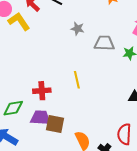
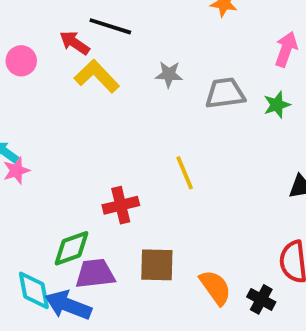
yellow L-shape: (19, 21) -> (97, 76), moved
purple trapezoid: (40, 118) -> (95, 274), moved

